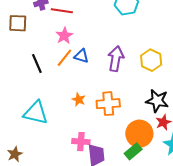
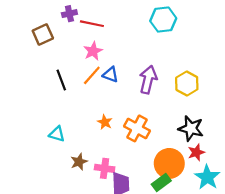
brown square: (18, 23) -> (43, 35), turned -30
orange cross: (108, 104) -> (137, 128), turned 30
cyan triangle: (36, 113) -> (57, 134), size x0.6
brown star: (15, 154) -> (79, 162), moved

